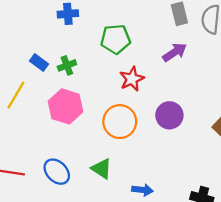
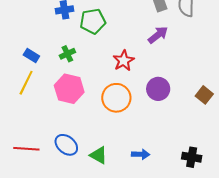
green pentagon: (116, 39) -> (93, 21), moved
blue rectangle: (39, 63) -> (31, 56), moved
green triangle: (102, 169) -> (99, 155), moved

